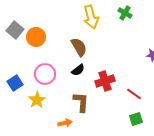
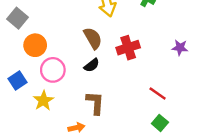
orange circle: (36, 37) -> (35, 45), moved
red cross: (105, 81) -> (128, 48), moved
green square: (136, 119) -> (160, 123), turned -32

